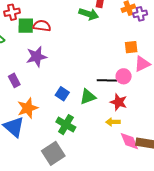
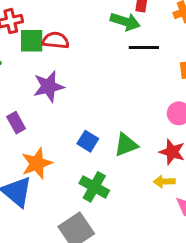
black line: (107, 80) -> (144, 48), moved

